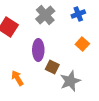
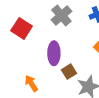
brown square: (52, 67) -> (69, 72), turned 32

